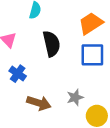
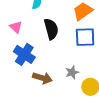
blue cross: (18, 74) -> (24, 54), size x1.5

